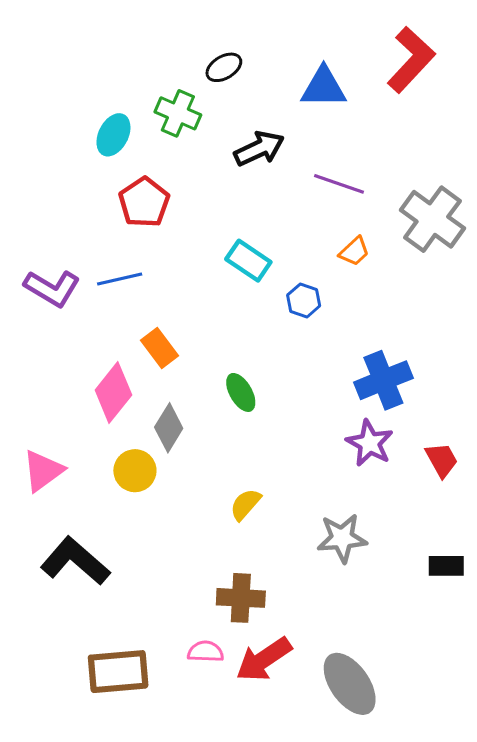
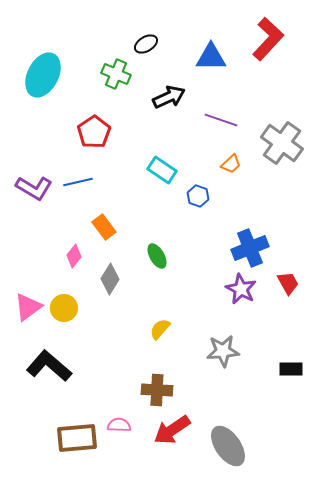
cyan ellipse: (113, 135) -> (43, 75), moved, size x1.6
pink diamond: (113, 392) -> (74, 256), size x0.6
red trapezoid: (442, 460) -> (288, 283), moved
yellow circle: (135, 471) -> (64, 308), moved
pink semicircle: (205, 652) -> (119, 425), moved

